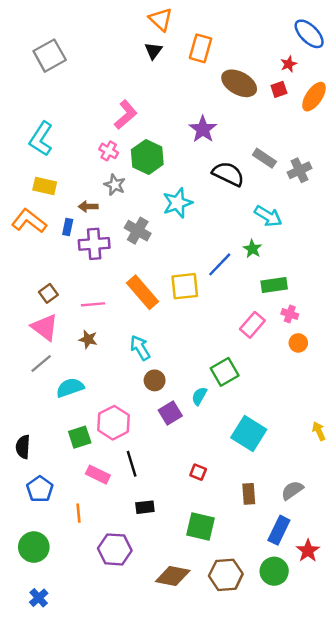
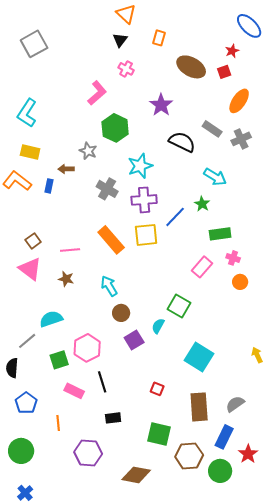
orange rectangle: (200, 48) -> (159, 38), size x0.7
orange ellipse: (314, 97) -> (239, 101), moved
pink cross: (109, 151) -> (126, 69), moved
purple cross: (94, 244) -> (144, 200), moved
gray line: (41, 363) -> (27, 341), moved
green square: (225, 372) -> (179, 306), turned -30
brown rectangle: (249, 494) -> (199, 407), size x1.6
brown hexagon: (226, 575) -> (189, 456), moved

